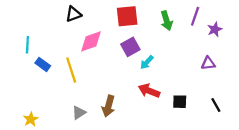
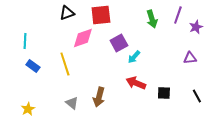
red square: (127, 16) -> (101, 15), moved
blue rectangle: (43, 64) -> (33, 66), moved
gray triangle: (79, 113) -> (72, 103), turned -48

